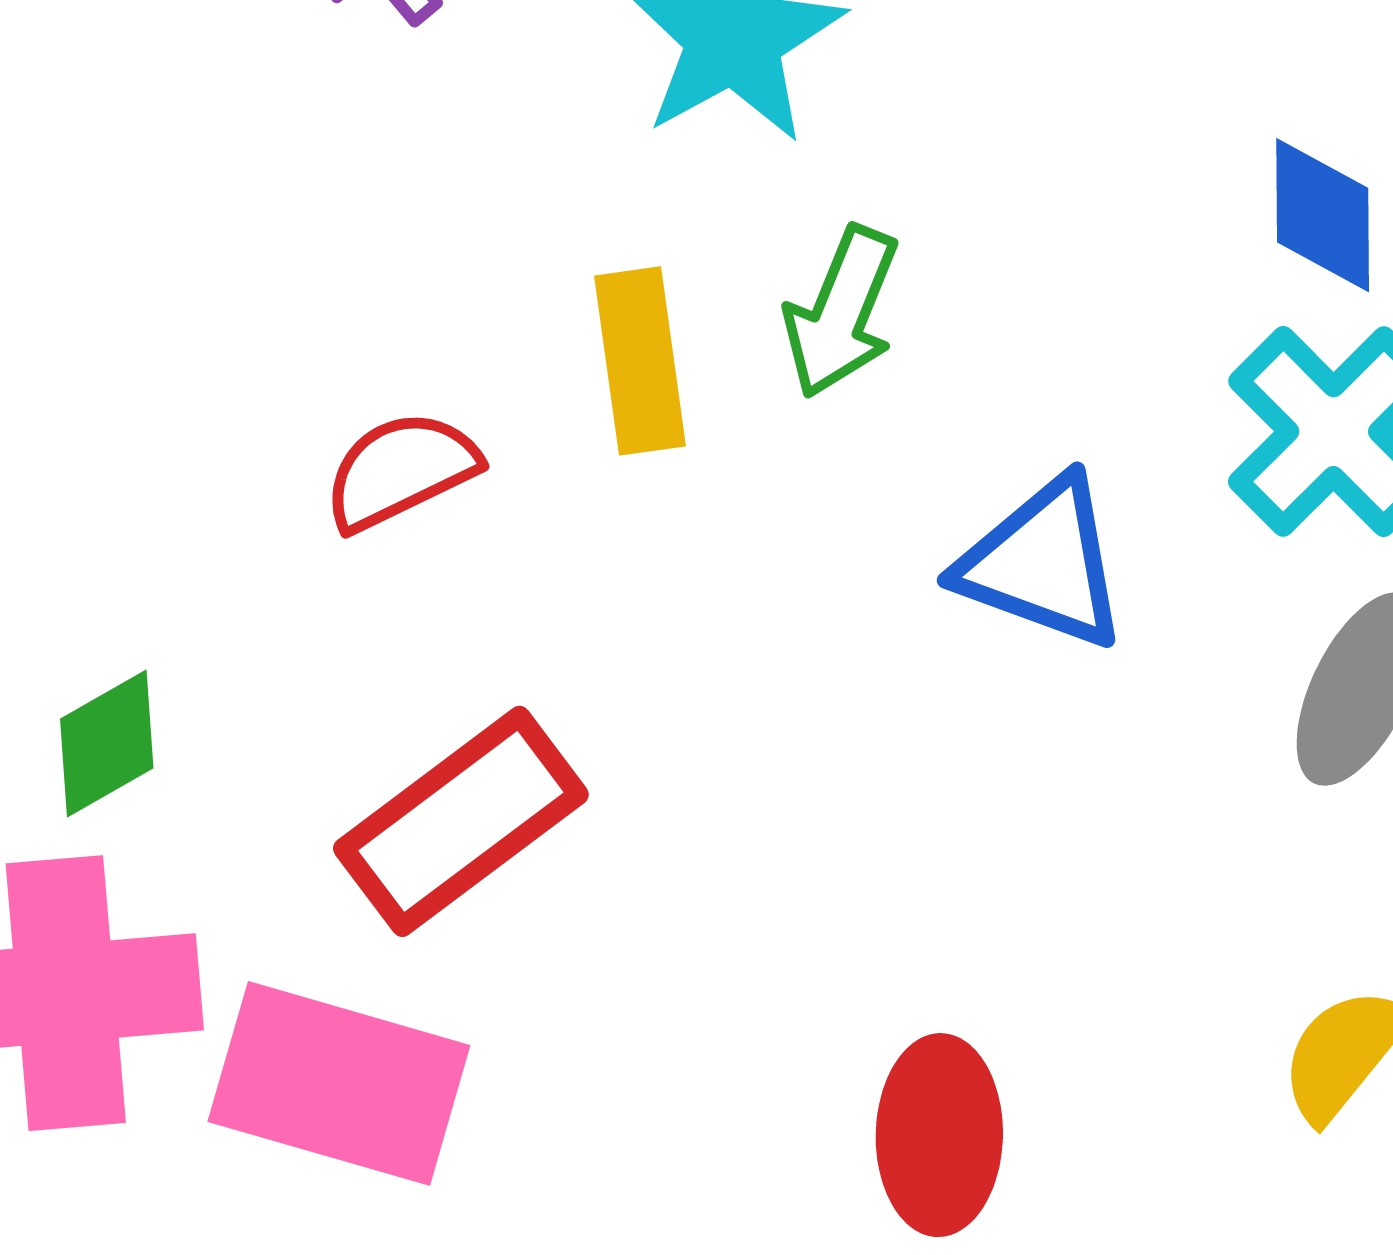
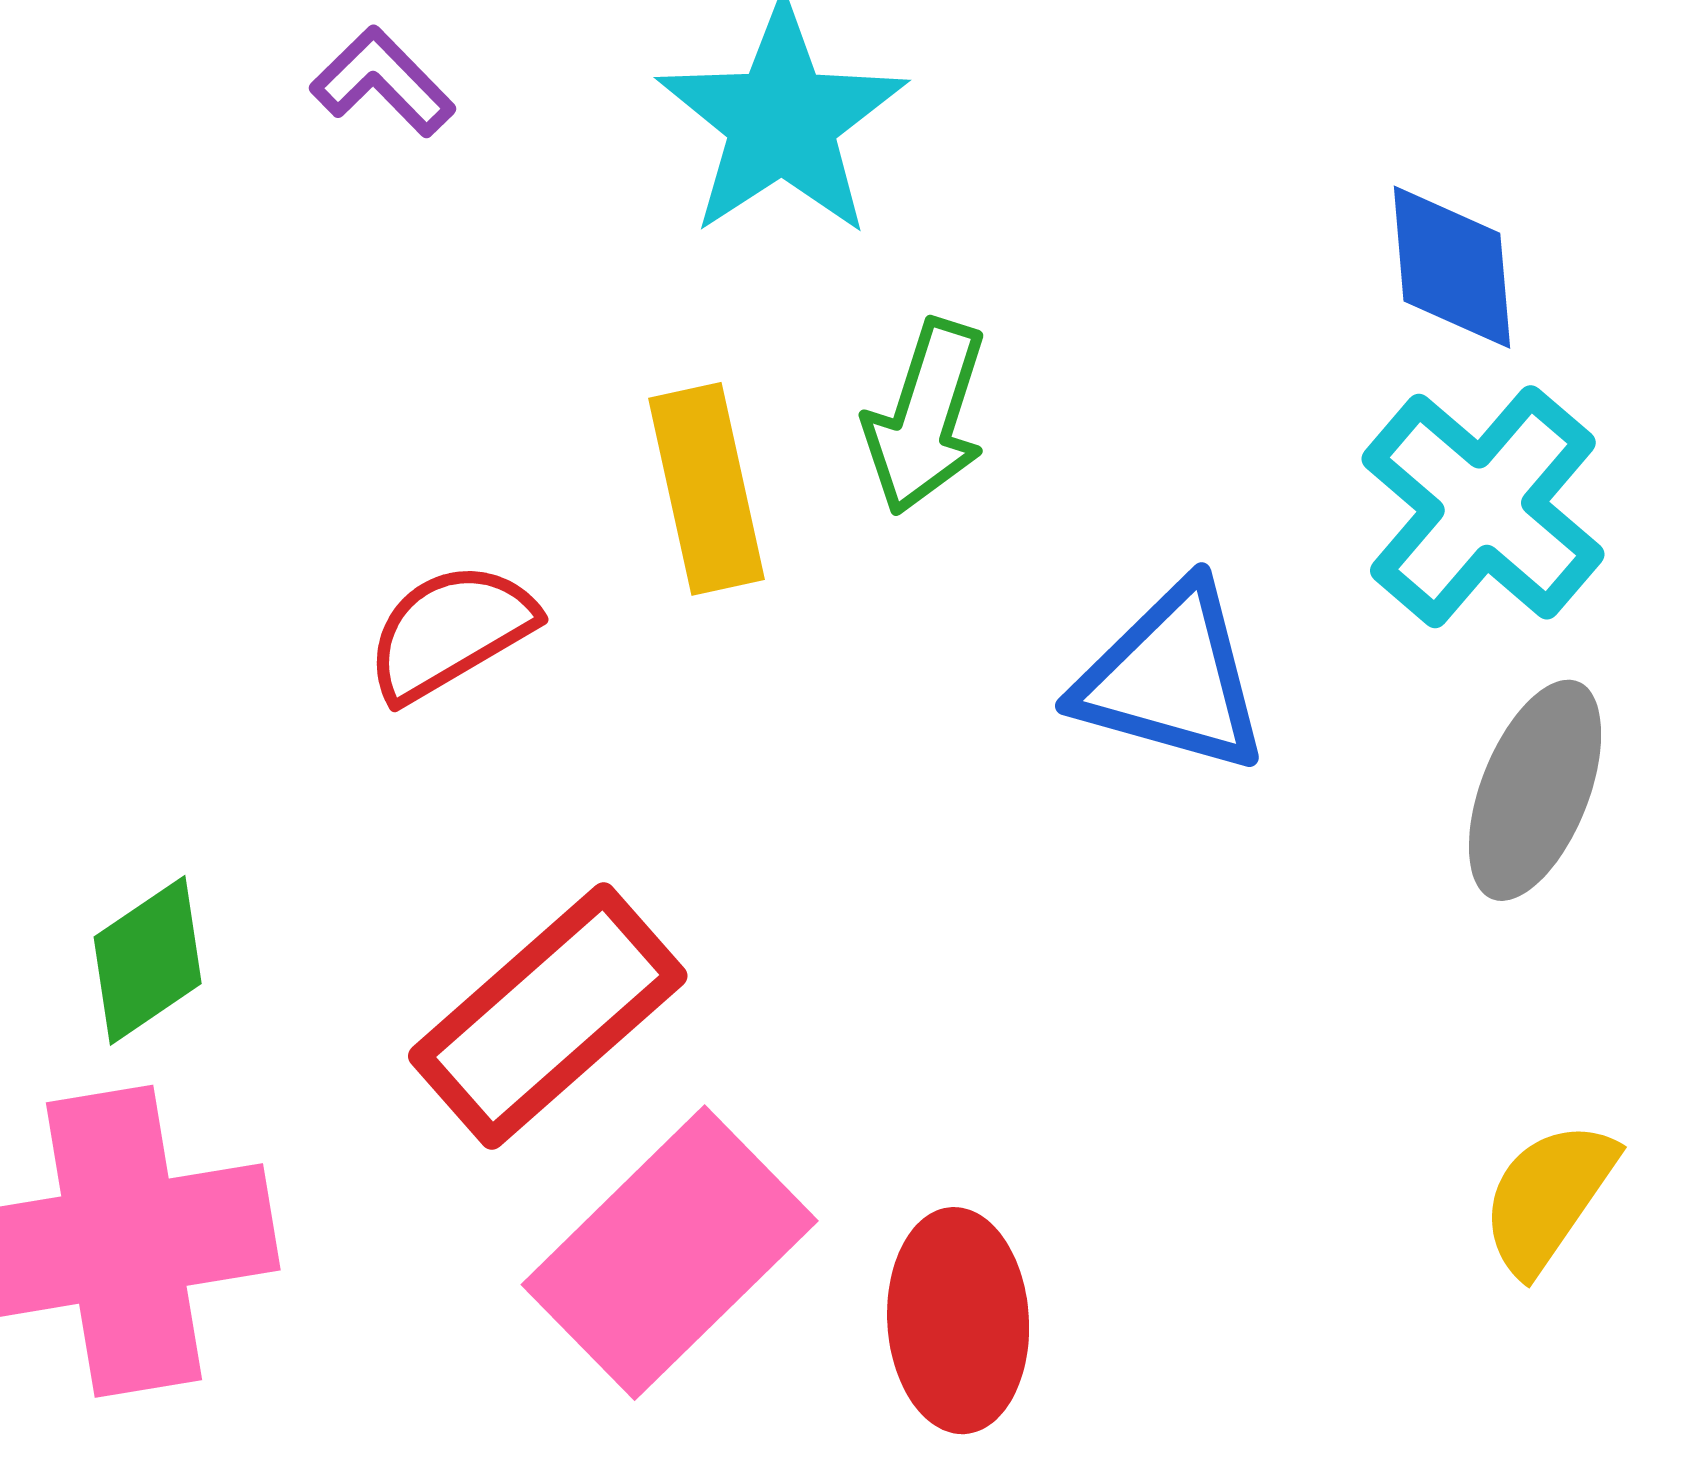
pink rectangle: (339, 1083) -> (670, 1253), moved, turned -56
red ellipse: (939, 1135) -> (958, 1321), moved

